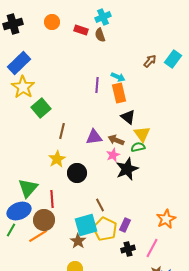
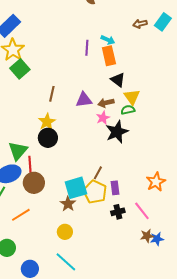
brown arrow: (150, 61) -> (140, 24), turned -144
green square: (41, 108) -> (20, 69), moved
brown arrow: (116, 140) -> (106, 103), turned -35
black circle: (77, 173) -> (48, 138), moved
red line: (52, 199) -> (30, 165), moved
brown line: (100, 205) -> (98, 173), moved, turned 56
purple rectangle: (125, 225) -> (115, 188), turned -32
orange line: (38, 236) -> (21, 215), moved
pink line: (152, 248) -> (142, 211), turned -66

